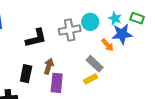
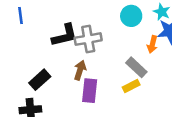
gray cross: (70, 30) -> (88, 39), moved
orange arrow: (108, 45) -> (152, 44), turned 56
black rectangle: (26, 74) -> (40, 80), moved, turned 36

